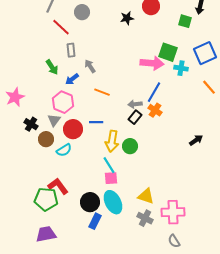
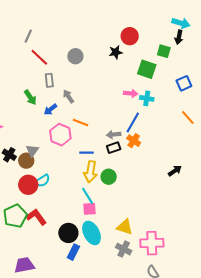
gray circle: (82, 12) -> (75, 56), moved
black star: (127, 18) -> (116, 52), moved
green square: (168, 52) -> (147, 69), moved
blue square: (205, 53) -> (184, 83), size x0.7
pink arrow: (152, 63) -> (131, 93), size x0.6
cyan cross: (181, 68) -> (147, 98), moved
pink hexagon: (63, 102) -> (60, 135), moved
black rectangle: (135, 117) -> (114, 148), turned 32
blue line: (96, 122) -> (86, 153), moved
red circle: (73, 129) -> (28, 185), moved
brown circle: (46, 139) -> (26, 161), moved
green pentagon: (46, 199) -> (15, 216), moved, turned -30

